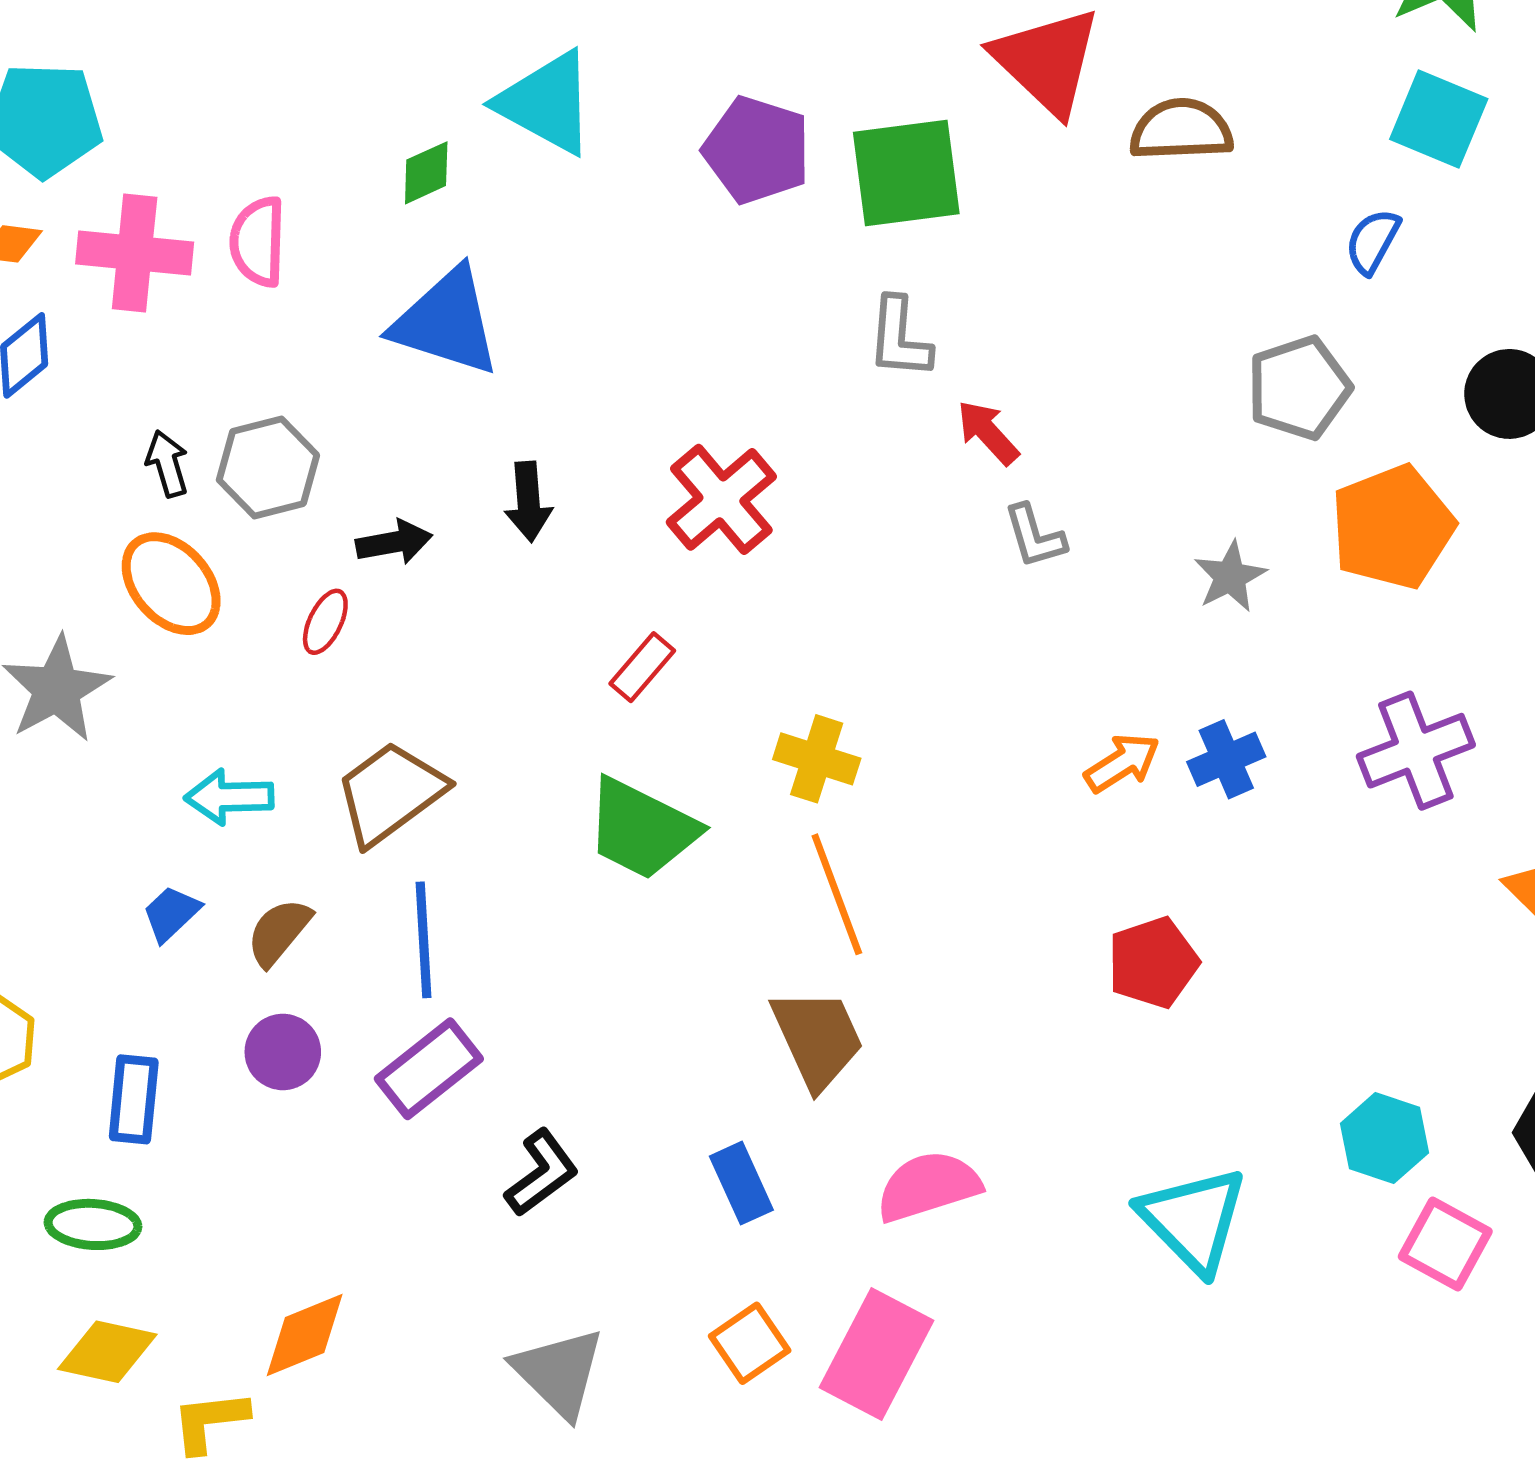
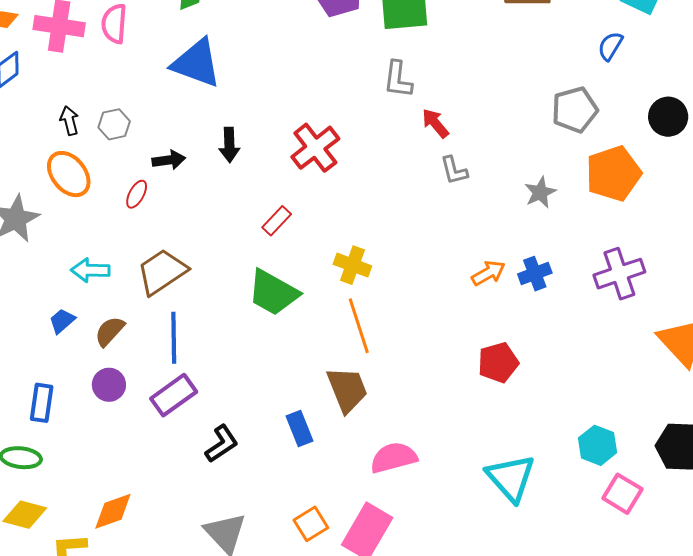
gray hexagon: (268, 468) -> (114, 124), size x0.7
blue rectangle: (741, 1183) -> (299, 429), moved

